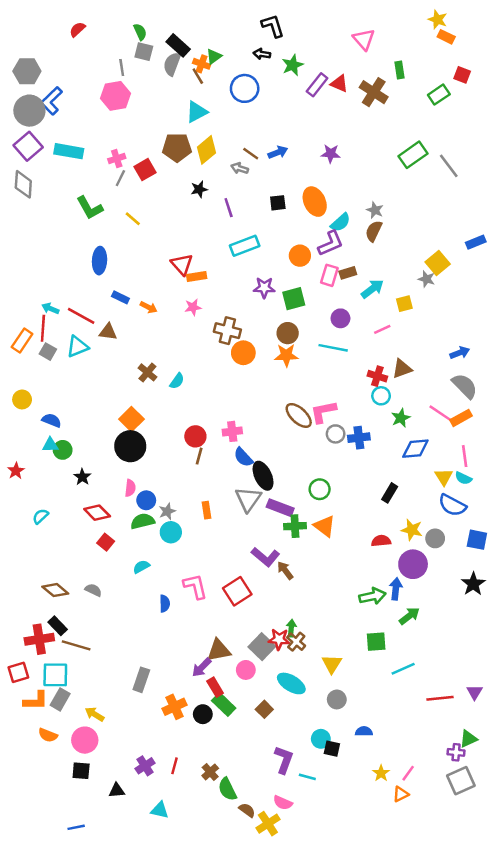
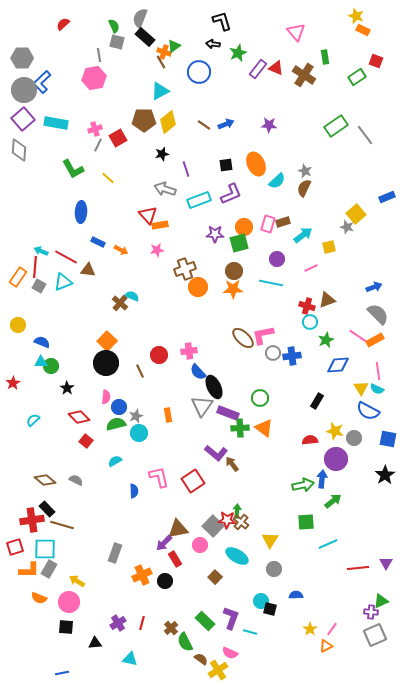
gray semicircle: (172, 64) -> (140, 18), moved
gray arrow: (240, 168) -> (165, 189), moved, size x1.5
purple L-shape: (331, 243) -> (231, 194), moved
orange circle: (300, 256) -> (244, 227), moved
brown cross: (227, 331) -> (185, 269), turned -35
cyan semicircle: (177, 381) -> (132, 296), moved, turned -104
brown line: (199, 456) -> (140, 371), moved, turned -40
green rectangle: (224, 704) -> (205, 621), moved

